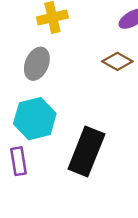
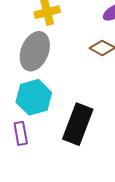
gray ellipse: (37, 64) -> (35, 51), size x1.4

